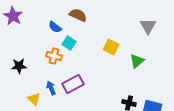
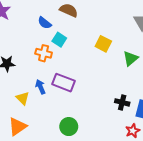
purple rectangle: (73, 84) -> (63, 83), turned 50

